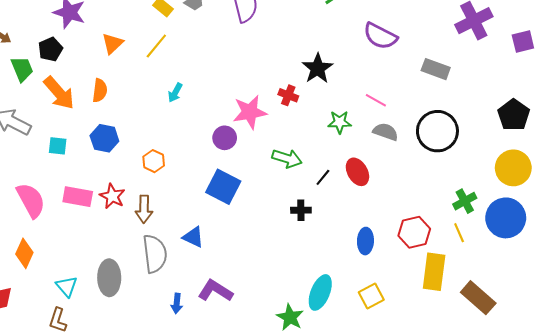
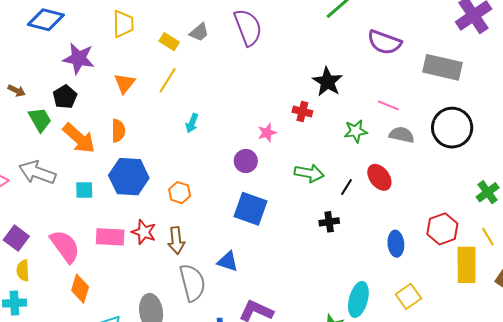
gray rectangle: (436, 69) -> (443, 67), size x1.4
pink star: (250, 112) -> (267, 133), size x0.6
blue hexagon: (104, 138) -> (129, 177), size x1.4
yellow line: (459, 233) -> (488, 237), moved
orange diamond: (24, 253) -> (80, 289), moved

